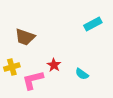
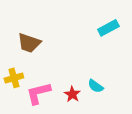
red star: (54, 65) -> (72, 94), moved

